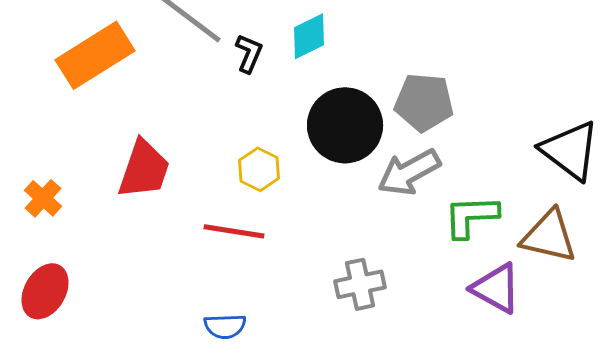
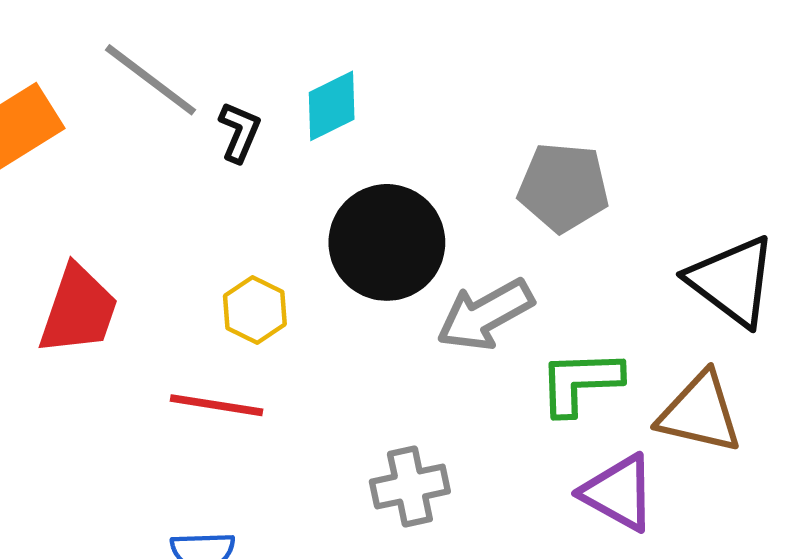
gray pentagon: (424, 102) -> (563, 187), moved

